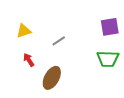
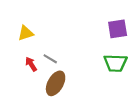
gray line: (59, 41) -> (50, 59), moved, turned 64

